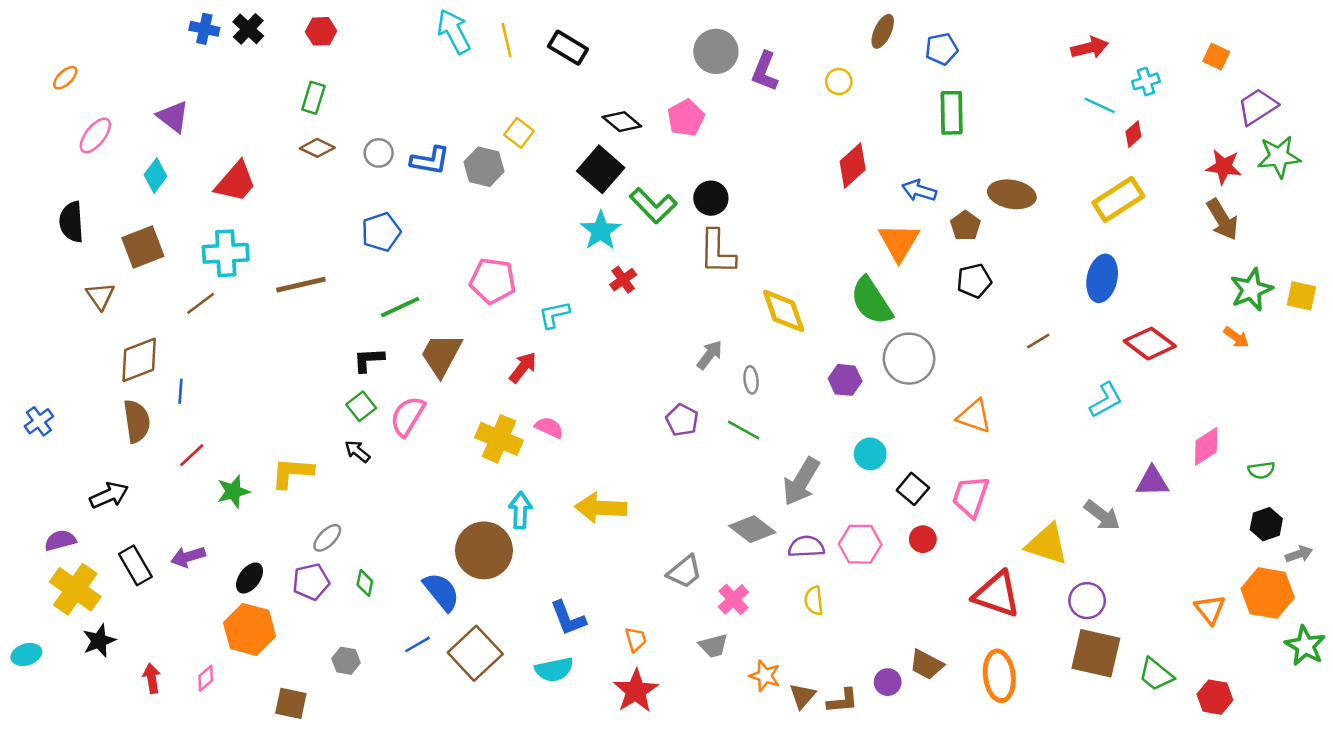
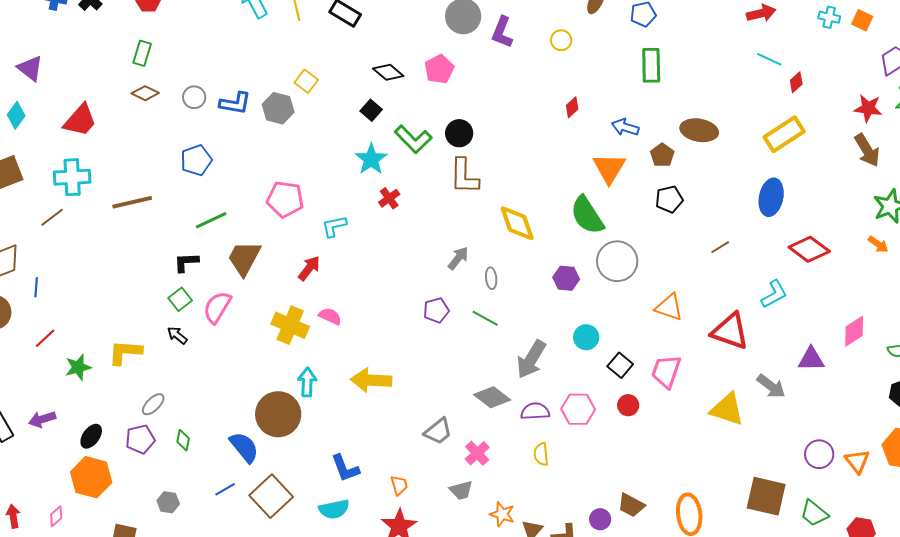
cyan cross: (1146, 81) -> (829, 17), moved, turned 30
red diamond: (853, 165) -> (572, 107), size x0.6
black square: (601, 169) -> (371, 110), size x0.6
purple pentagon: (682, 420) -> (436, 310), turned 30
red triangle: (997, 594) -> (730, 331), moved
purple circle: (1087, 601) -> (819, 454), moved

